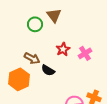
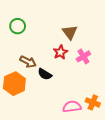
brown triangle: (54, 15) -> (70, 32), moved
green circle: (35, 24) -> (18, 26), moved

